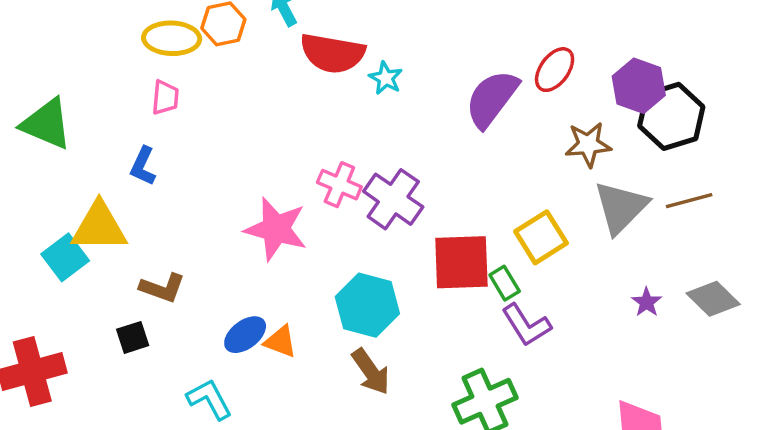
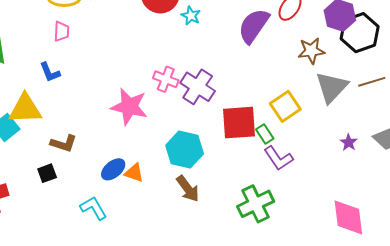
blue L-shape: (143, 166) -> (50, 72), turned -45

